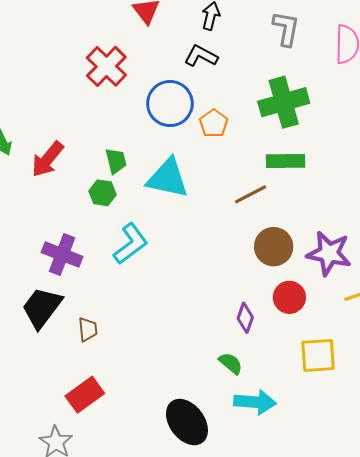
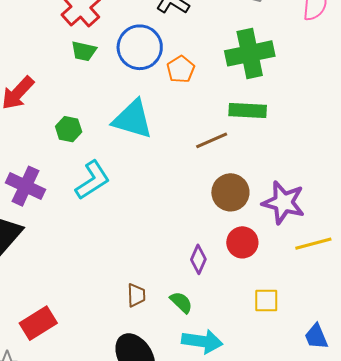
green trapezoid: (116, 161) -> (84, 51), moved, turned 112
brown trapezoid: (88, 329) -> (136, 295), moved
yellow square: (318, 355) -> (266, 300), size x0.7

